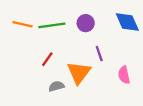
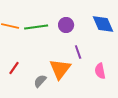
red line: (47, 59) -> (14, 68), moved
gray semicircle: (56, 86) -> (40, 81), turned -32

